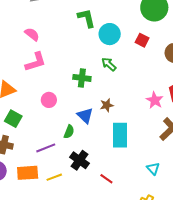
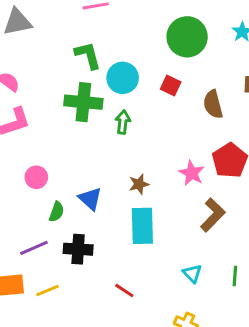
green arrow: (109, 64) -> (123, 122), turned 56
green cross: (82, 78) -> (83, 102), moved, size x1.4
brown star: (107, 105) -> (139, 184), moved
green semicircle: (69, 132) -> (57, 212), moved
black cross: (80, 160) -> (78, 249), moved, turned -30

